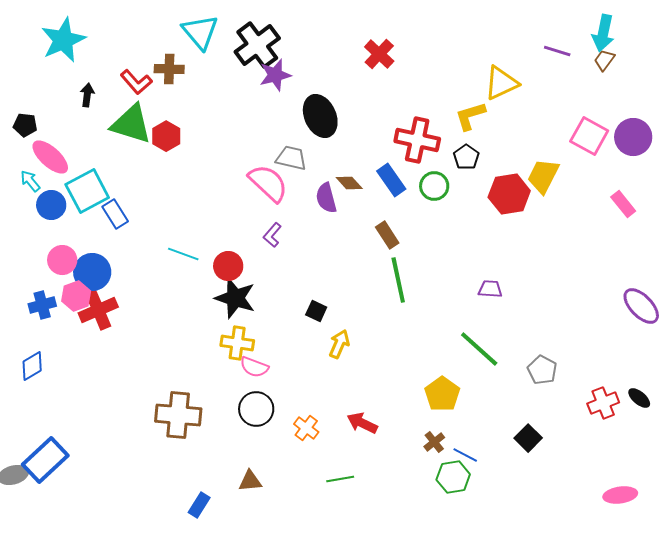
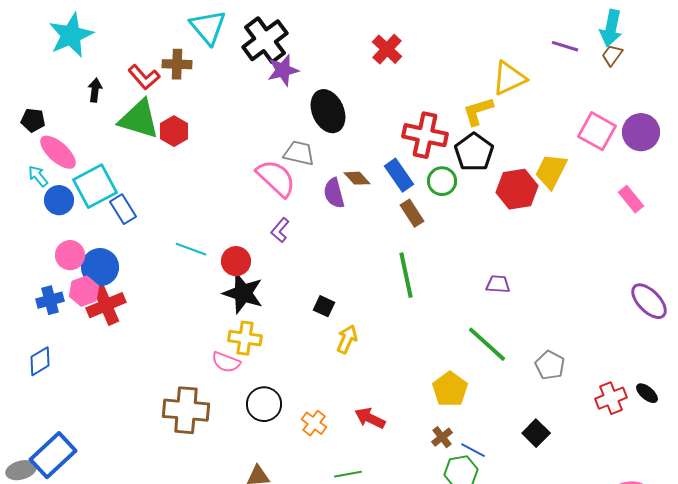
black pentagon: (466, 157) -> (474, 152), size x1.5
brown rectangle: (387, 235) -> (412, 213), moved
pink semicircle: (254, 367) -> (226, 362), moved

